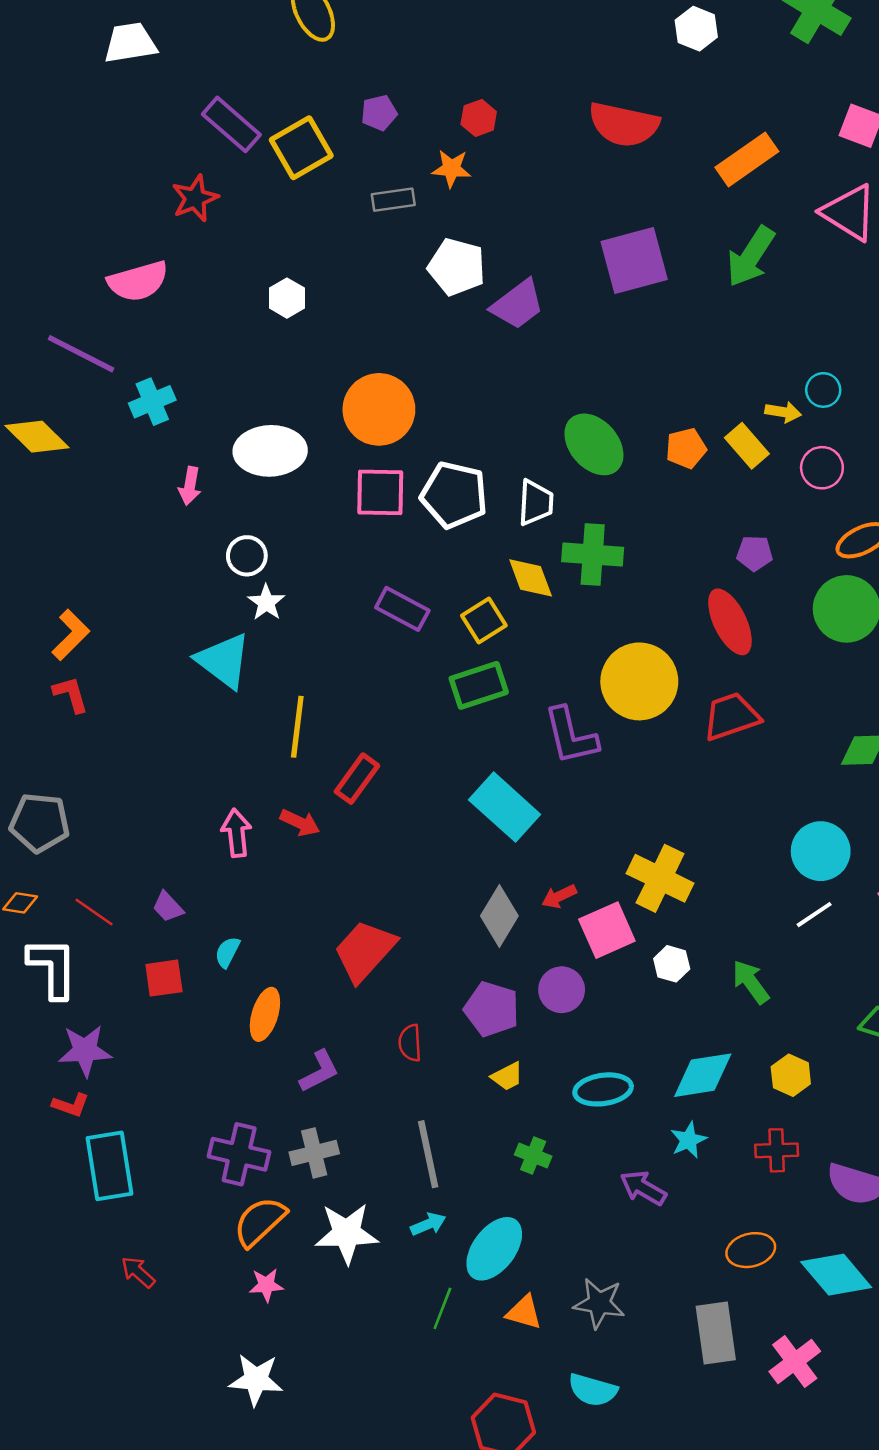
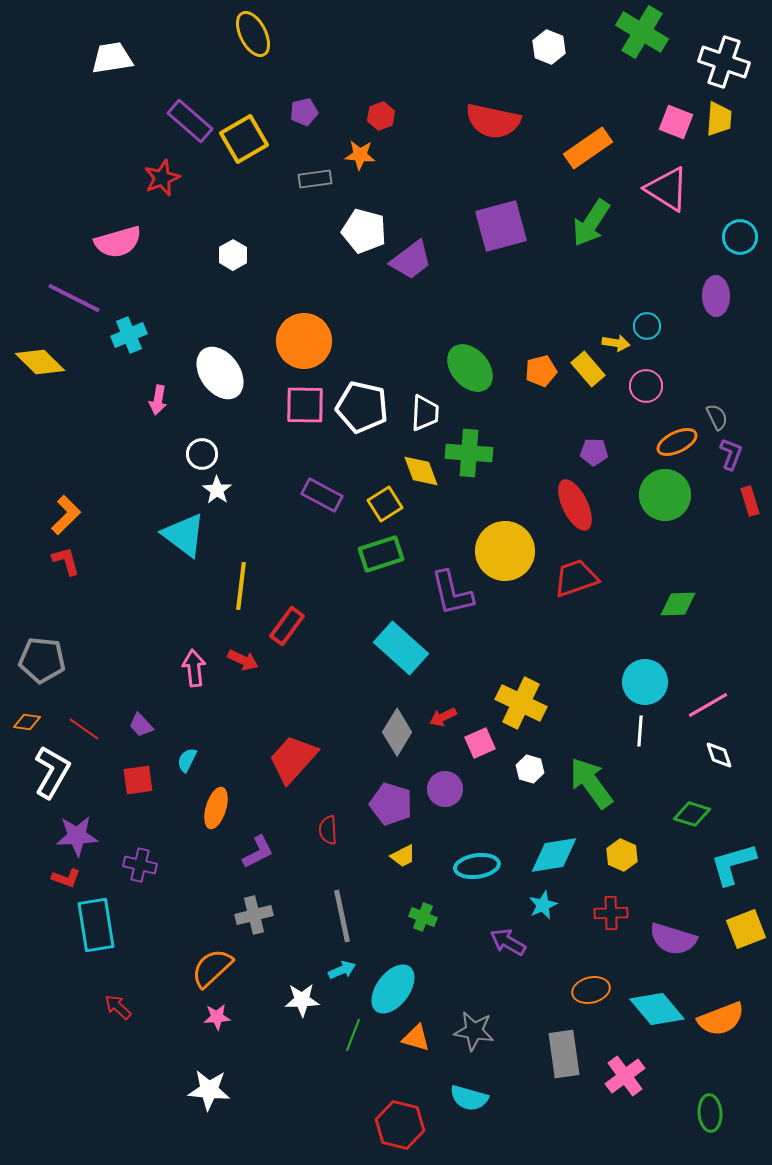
white ellipse: (270, 451) -> (220, 373), turned 56
white line: (814, 915) -> (640, 731), turned -52
pink square: (607, 930) -> (480, 743), size x0.7
white L-shape: (53, 968) -> (52, 772), turned 30
green arrow: (751, 982) -> (591, 783), size x1.5
purple cross: (239, 1154) -> (140, 865), moved, size x0.7
white star: (347, 1233) -> (302, 1000), moved, size x0.7

